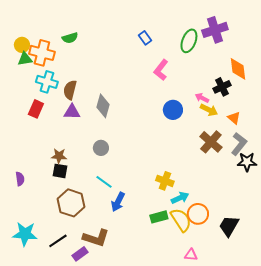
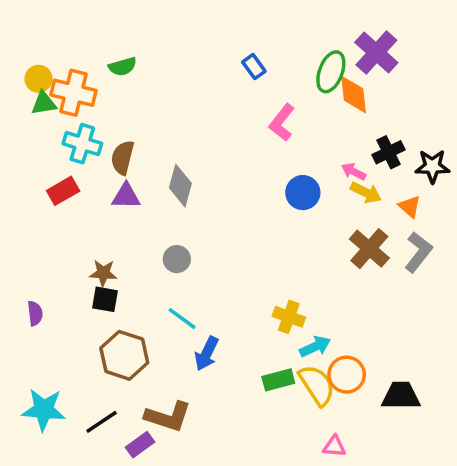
purple cross: (215, 30) -> (376, 53), turned -30
orange diamond: (238, 69) -> (354, 95), moved
red rectangle: (36, 109) -> (63, 191), turned 36
black star: (247, 162) -> (432, 166), moved
black trapezoid: (229, 226) -> (401, 396), turned 60

